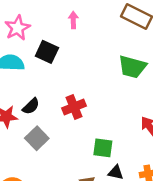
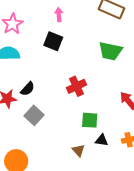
black square: (47, 52) -> (53, 41), moved
red cross: (74, 107) -> (77, 86), moved

